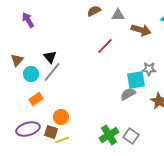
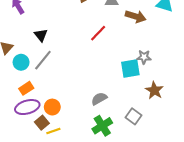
black triangle: (50, 57) -> (41, 35), moved
gray semicircle: (128, 94) -> (99, 99), moved
purple ellipse: (28, 129) -> (27, 107), moved
brown square: (51, 132) -> (42, 123), turned 32
gray square: (131, 136) -> (133, 116), moved

